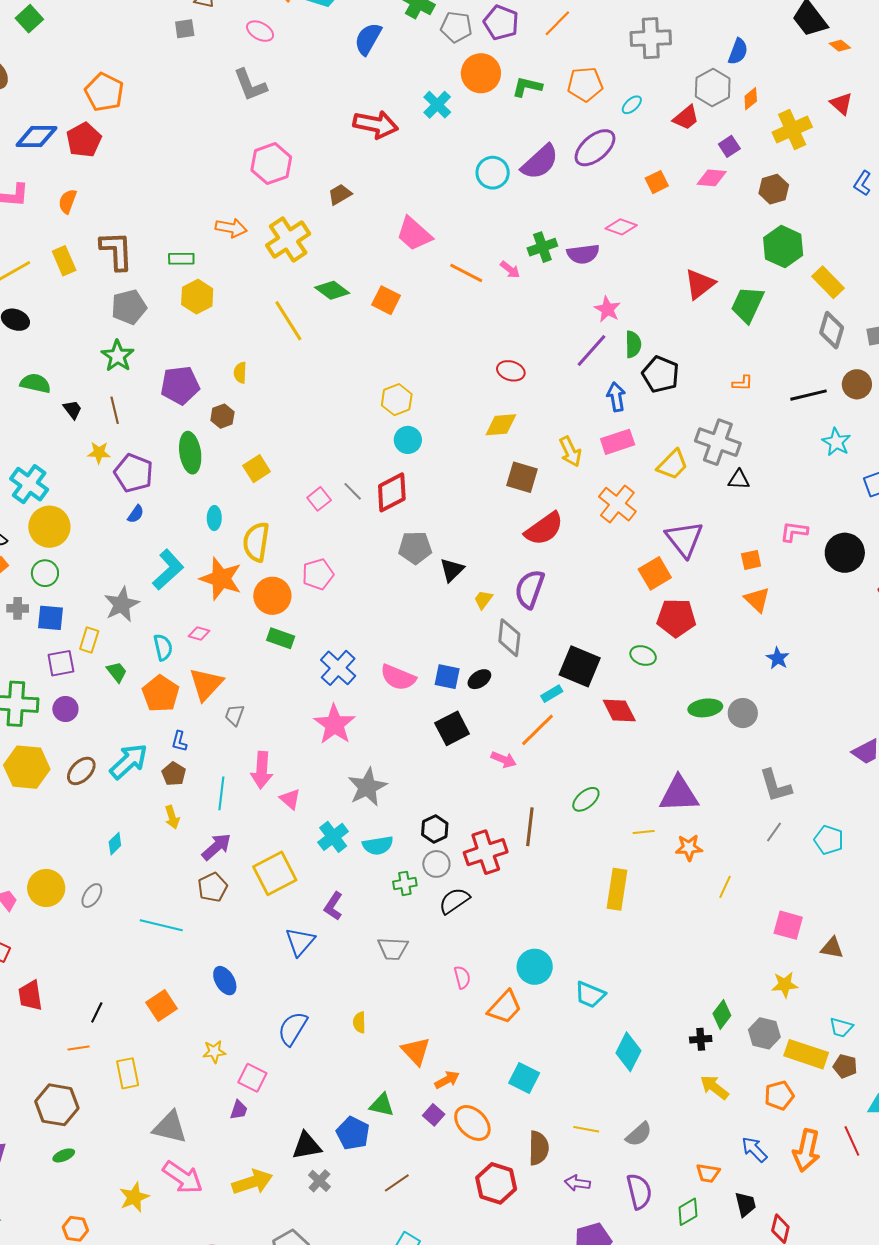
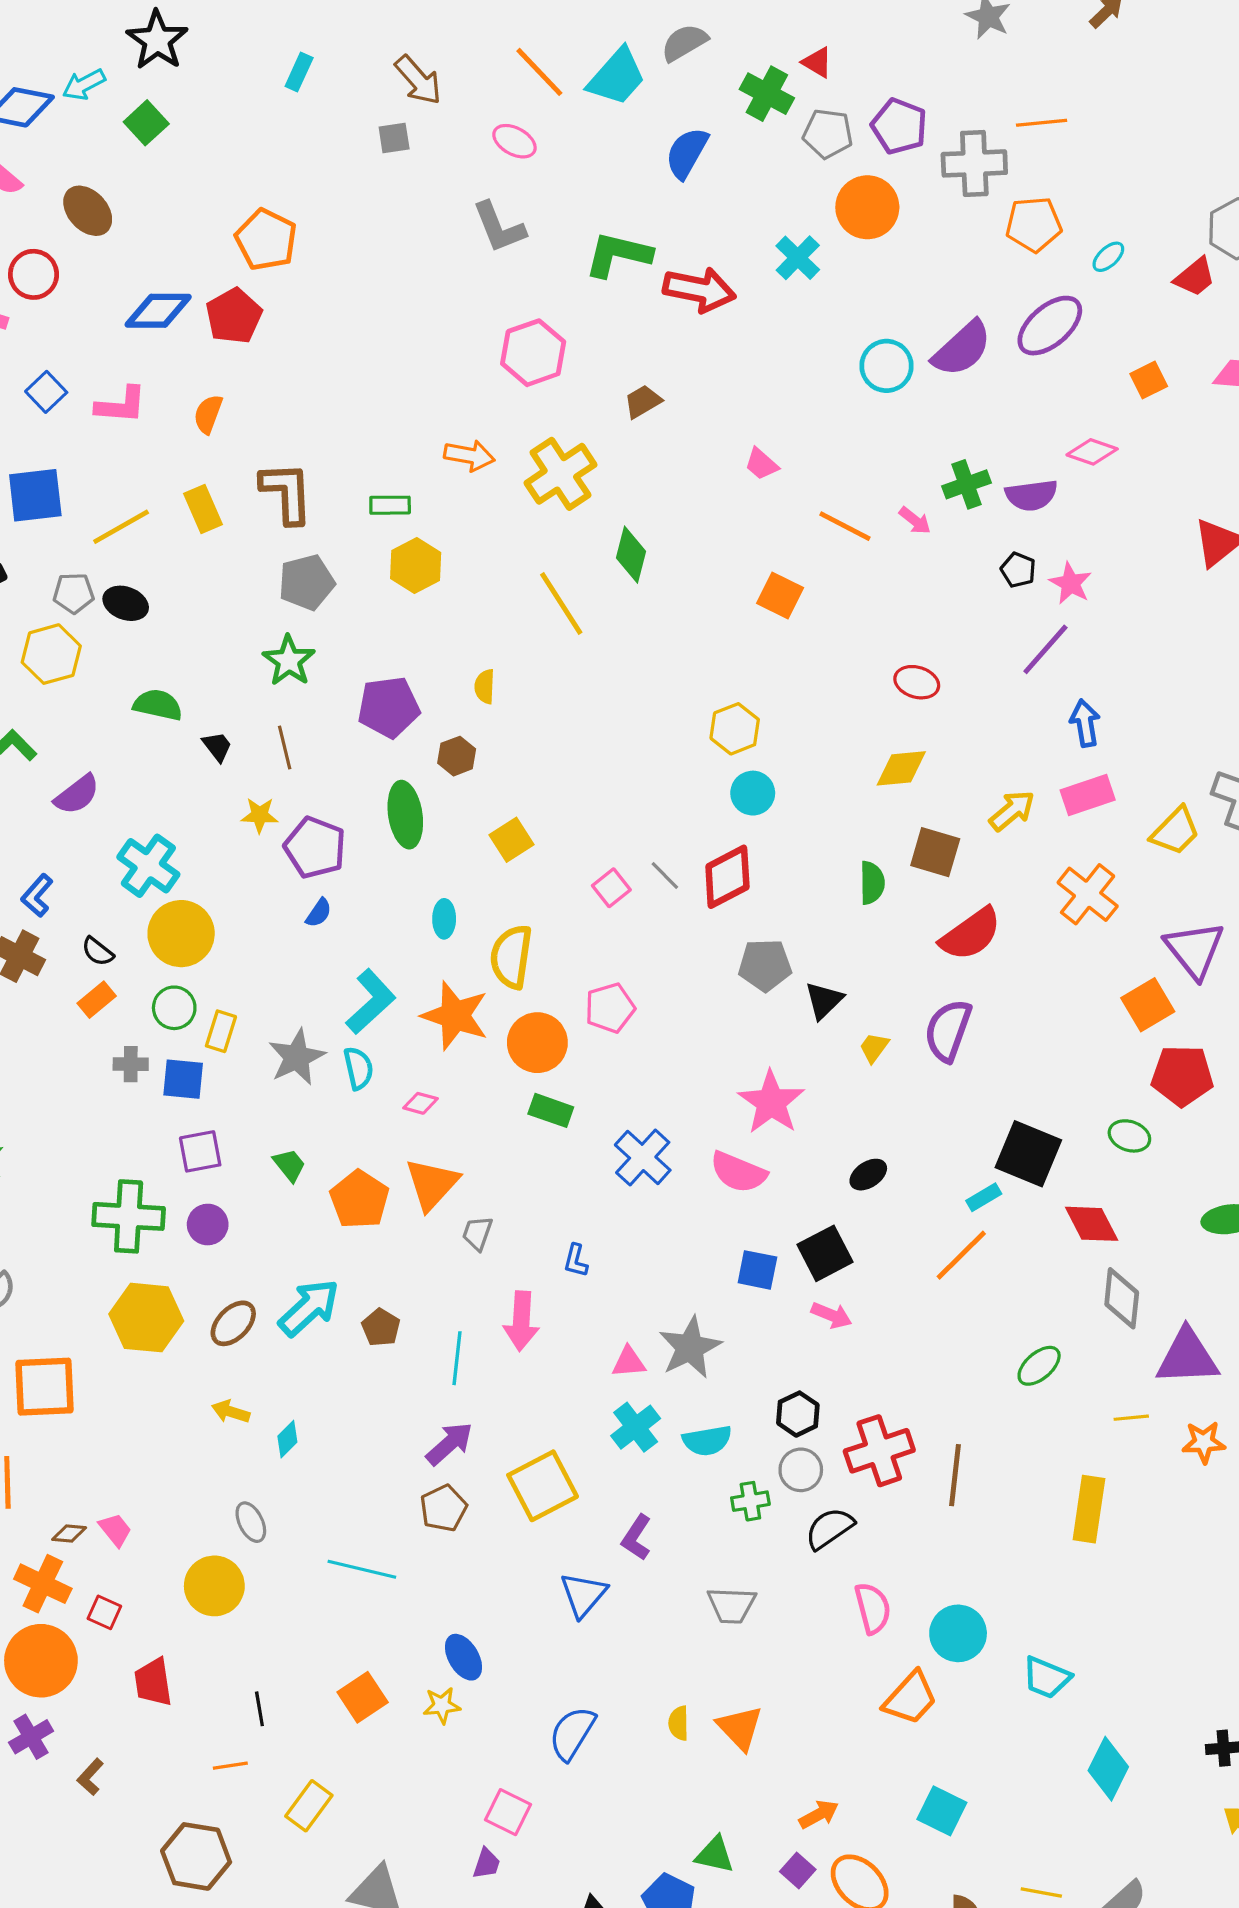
orange line: (557, 23) -> (1042, 123), moved, turned 40
gray cross: (651, 38) -> (974, 163), moved
green L-shape: (527, 87) -> (618, 255), moved, size x1.4
pink trapezoid: (414, 234) -> (761, 464), size x0.6
green diamond: (332, 290) -> (631, 555), turned 68
orange square: (386, 300) -> (780, 595), moved
green semicircle: (633, 344) -> (872, 883), moved
black pentagon: (661, 374) -> (1018, 570), moved, size x0.6
yellow arrow: (570, 452) -> (1012, 811), turned -104
gray diamond: (509, 638) -> (1122, 1298), moved
yellow rectangle: (89, 640) -> (221, 1031), moved
cyan semicircle: (163, 647) -> (358, 1068), moved
blue square: (447, 677) -> (757, 1270), moved
pink star: (334, 724) -> (771, 1102), moved
blue L-shape: (179, 741) -> (576, 1261), moved
pink arrow: (504, 760) -> (832, 1315), moved
pink triangle: (290, 799) -> (629, 1362), moved, turned -45
yellow arrow: (172, 817) -> (231, 1412), moved, turned 125
brown line: (530, 827) -> (955, 1475), moved
yellow circle: (46, 888) -> (214, 1586), moved
gray ellipse: (92, 896) -> (251, 1522), turned -60
pink semicircle: (462, 977) -> (873, 1608), moved, size x1.4
black line: (97, 1012) -> (259, 1709), turned -35
orange triangle: (416, 1051) -> (740, 1728), moved
yellow star: (214, 1052) -> (442, 1705), moved
yellow rectangle: (128, 1073) -> (309, 1806), turned 48

